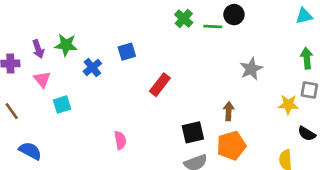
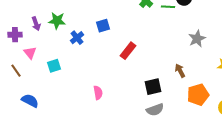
pink triangle: (42, 79) -> (30, 53), moved
brown arrow: (229, 111) -> (180, 71), turned -32
orange pentagon: (231, 146) -> (198, 95), moved

